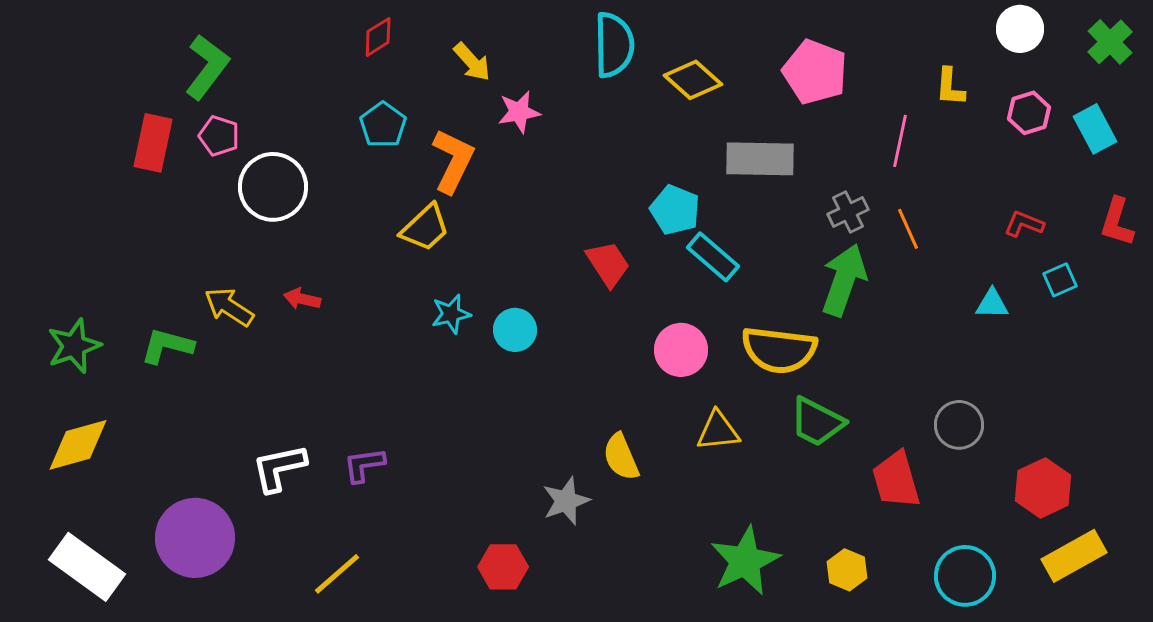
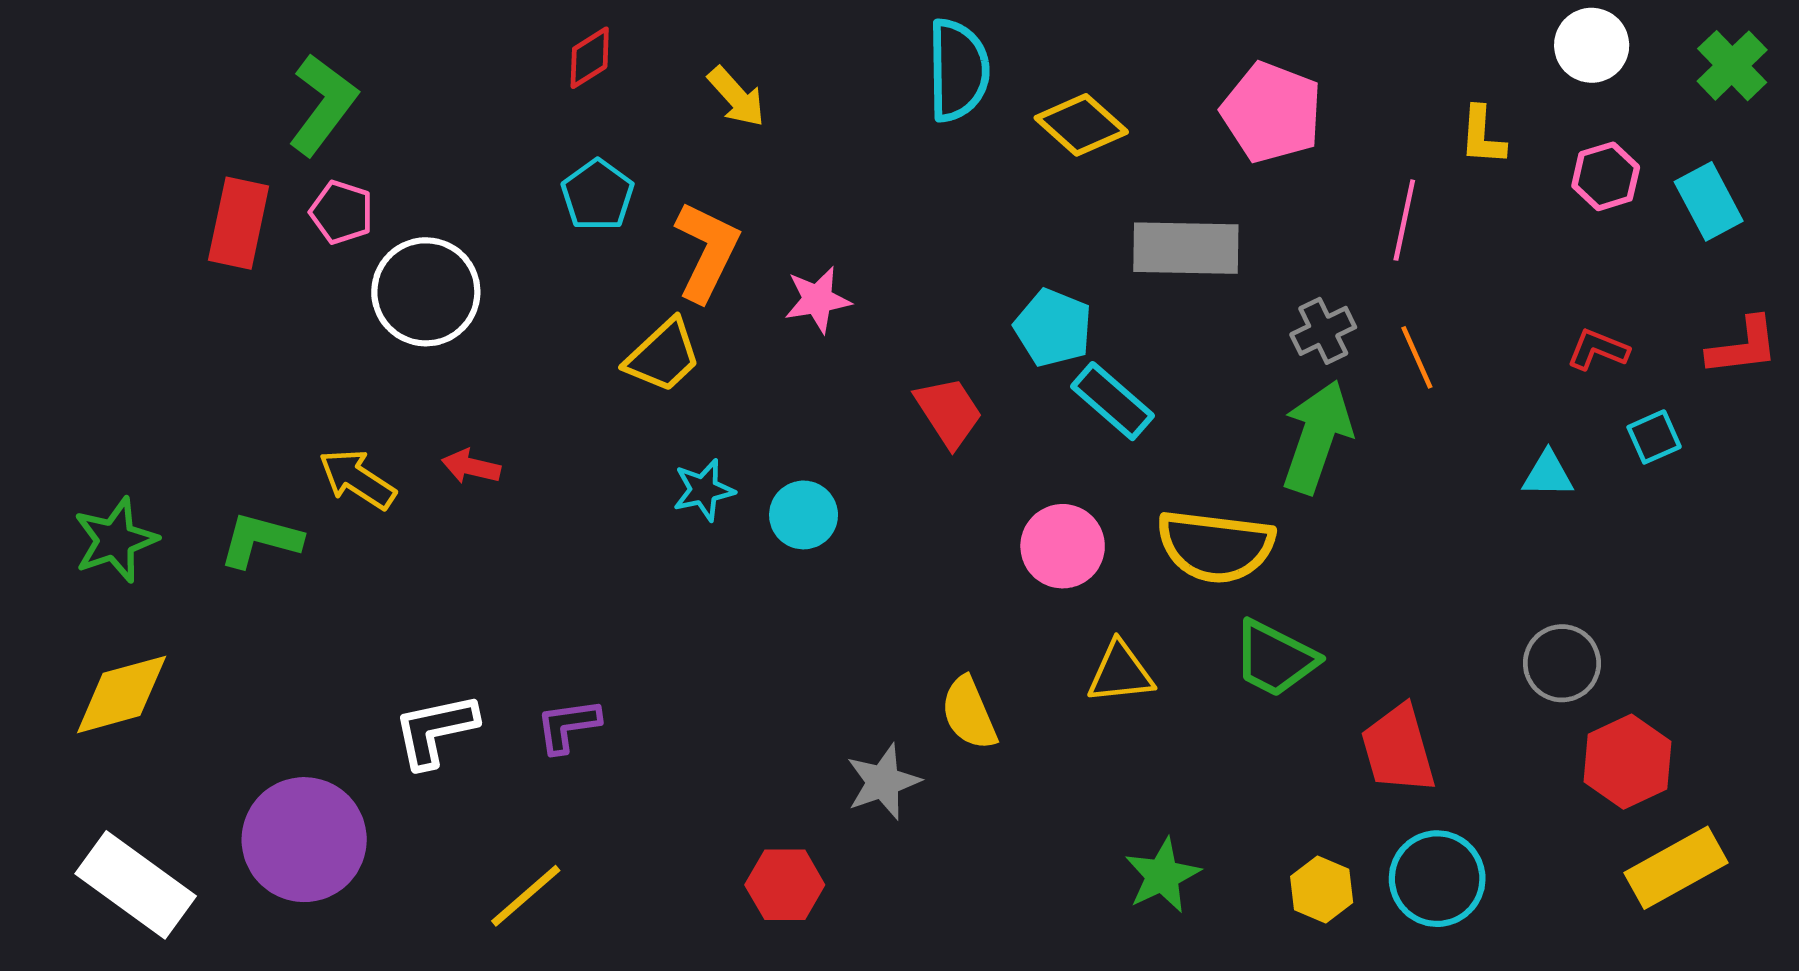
pink star: (519, 112) -> (818, 300), moved
red L-shape: (1117, 222) -> (1743, 346), turned -114
gray circle: (959, 425) -> (1562, 663), moved
green star: (745, 561) -> (1162, 875), size x0.7
cyan circle: (965, 576) -> (1437, 879), moved

